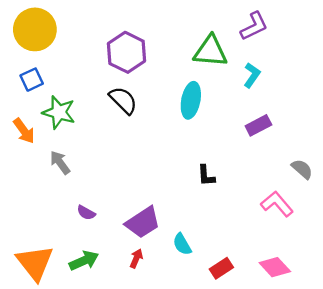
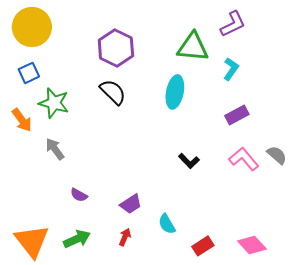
black L-shape: (206, 176) -> (189, 161), turned -40
pink L-shape: (277, 204) -> (244, 159), moved
purple trapezoid: (143, 222) -> (131, 204), size x0.7

